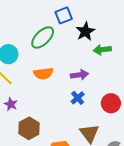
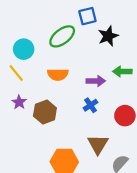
green arrow: (102, 50) -> (122, 72), moved
brown hexagon: (29, 128) -> (45, 112), moved

